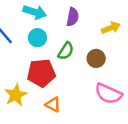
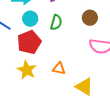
brown circle: (96, 58) -> (90, 18), moved
red pentagon: (41, 73) -> (29, 42), moved

